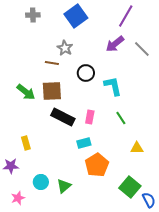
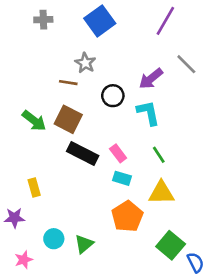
purple arrow: (115, 44) -> (151, 79), moved
brown square: (52, 91) -> (68, 119), turned 30
pink rectangle: (90, 117) -> (118, 153), turned -48
cyan rectangle: (84, 143) -> (122, 178), moved, turned 32
yellow triangle: (137, 148) -> (161, 193), moved, size x1.5

